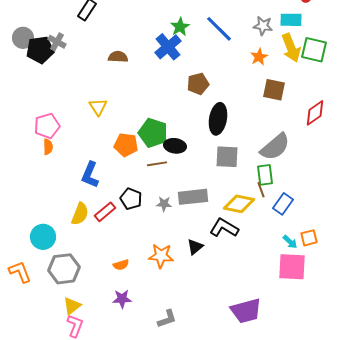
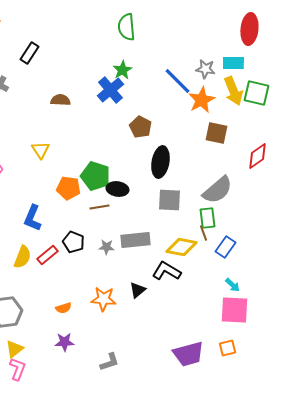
blue line: (219, 29) -> (177, 81), moved
orange star: (259, 57) -> (201, 100), size x1.5
brown pentagon: (198, 84) -> (140, 127), turned -30
orange square: (309, 238) -> (227, 348), moved

